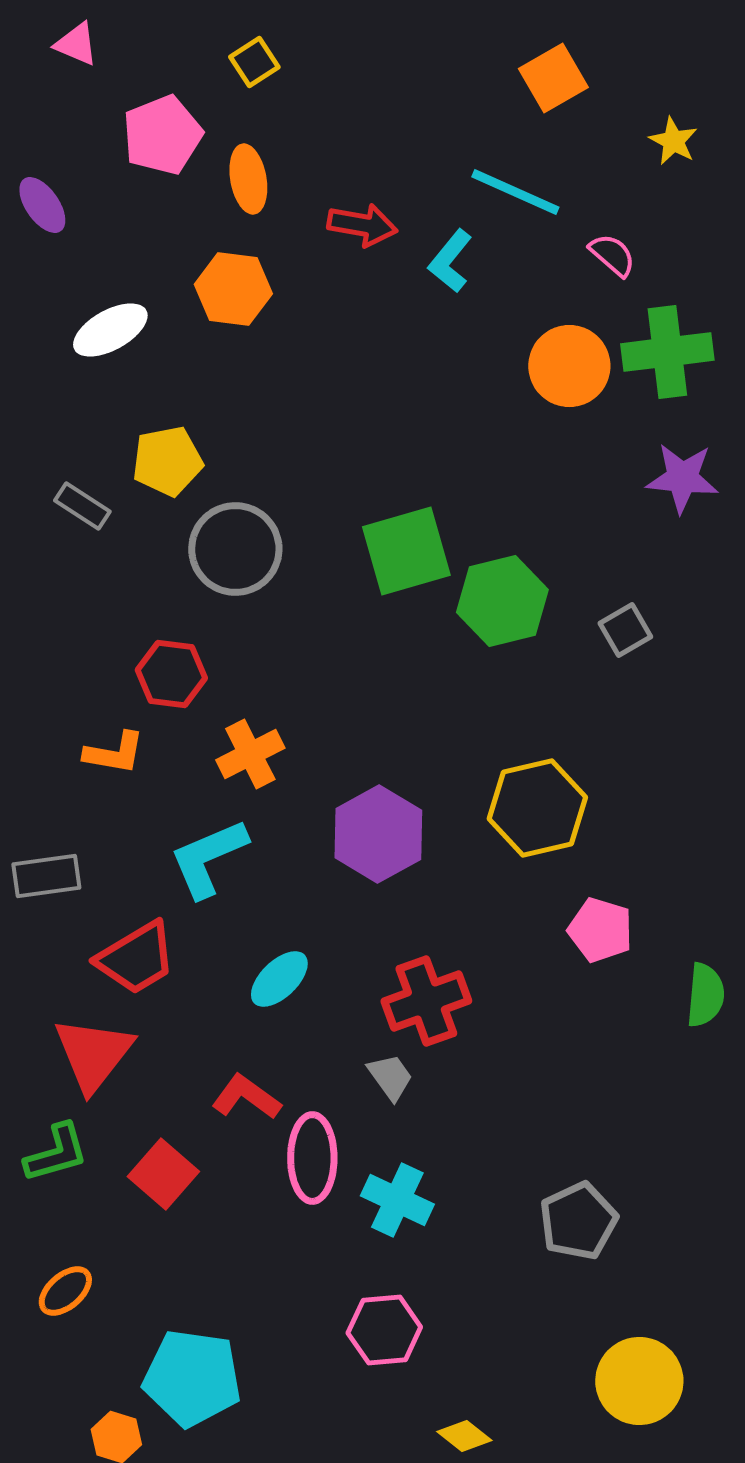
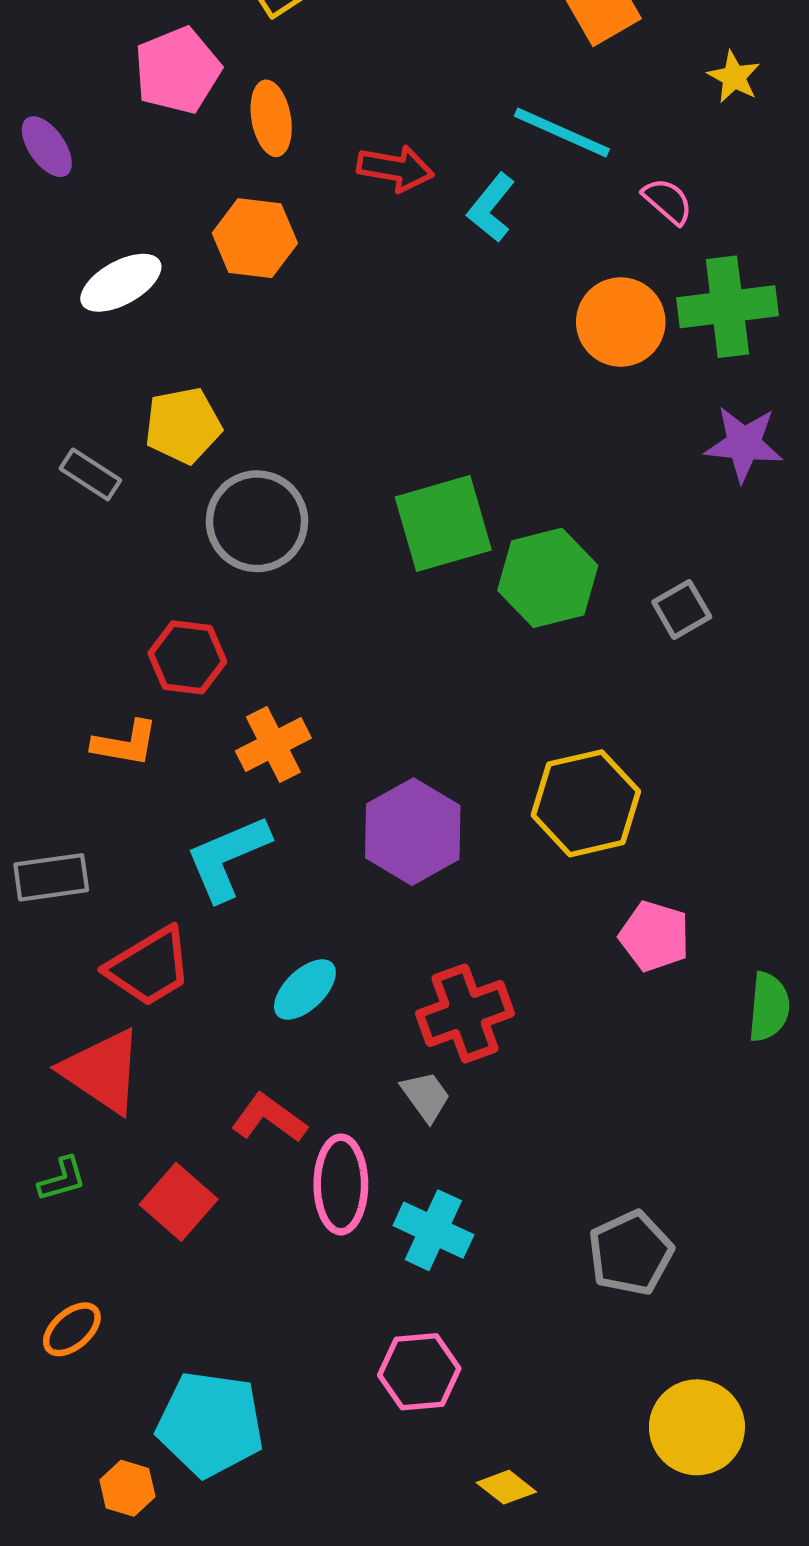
red triangle: (93, 1054) -> (102, 1071), turned -34
green L-shape: (56, 1153) -> (62, 1179), size x0.7

